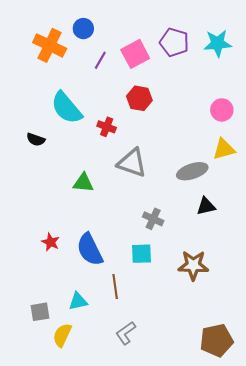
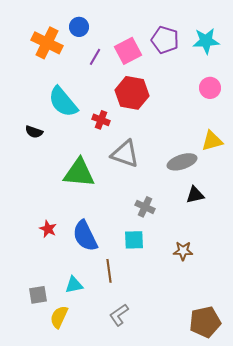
red hexagon: (139, 98) -> (132, 93), size x1.4
pink circle: (222, 110) -> (210, 88), moved
green triangle: (83, 183) -> (79, 173), size x1.6
brown star: (193, 265) -> (183, 251), size x0.7

